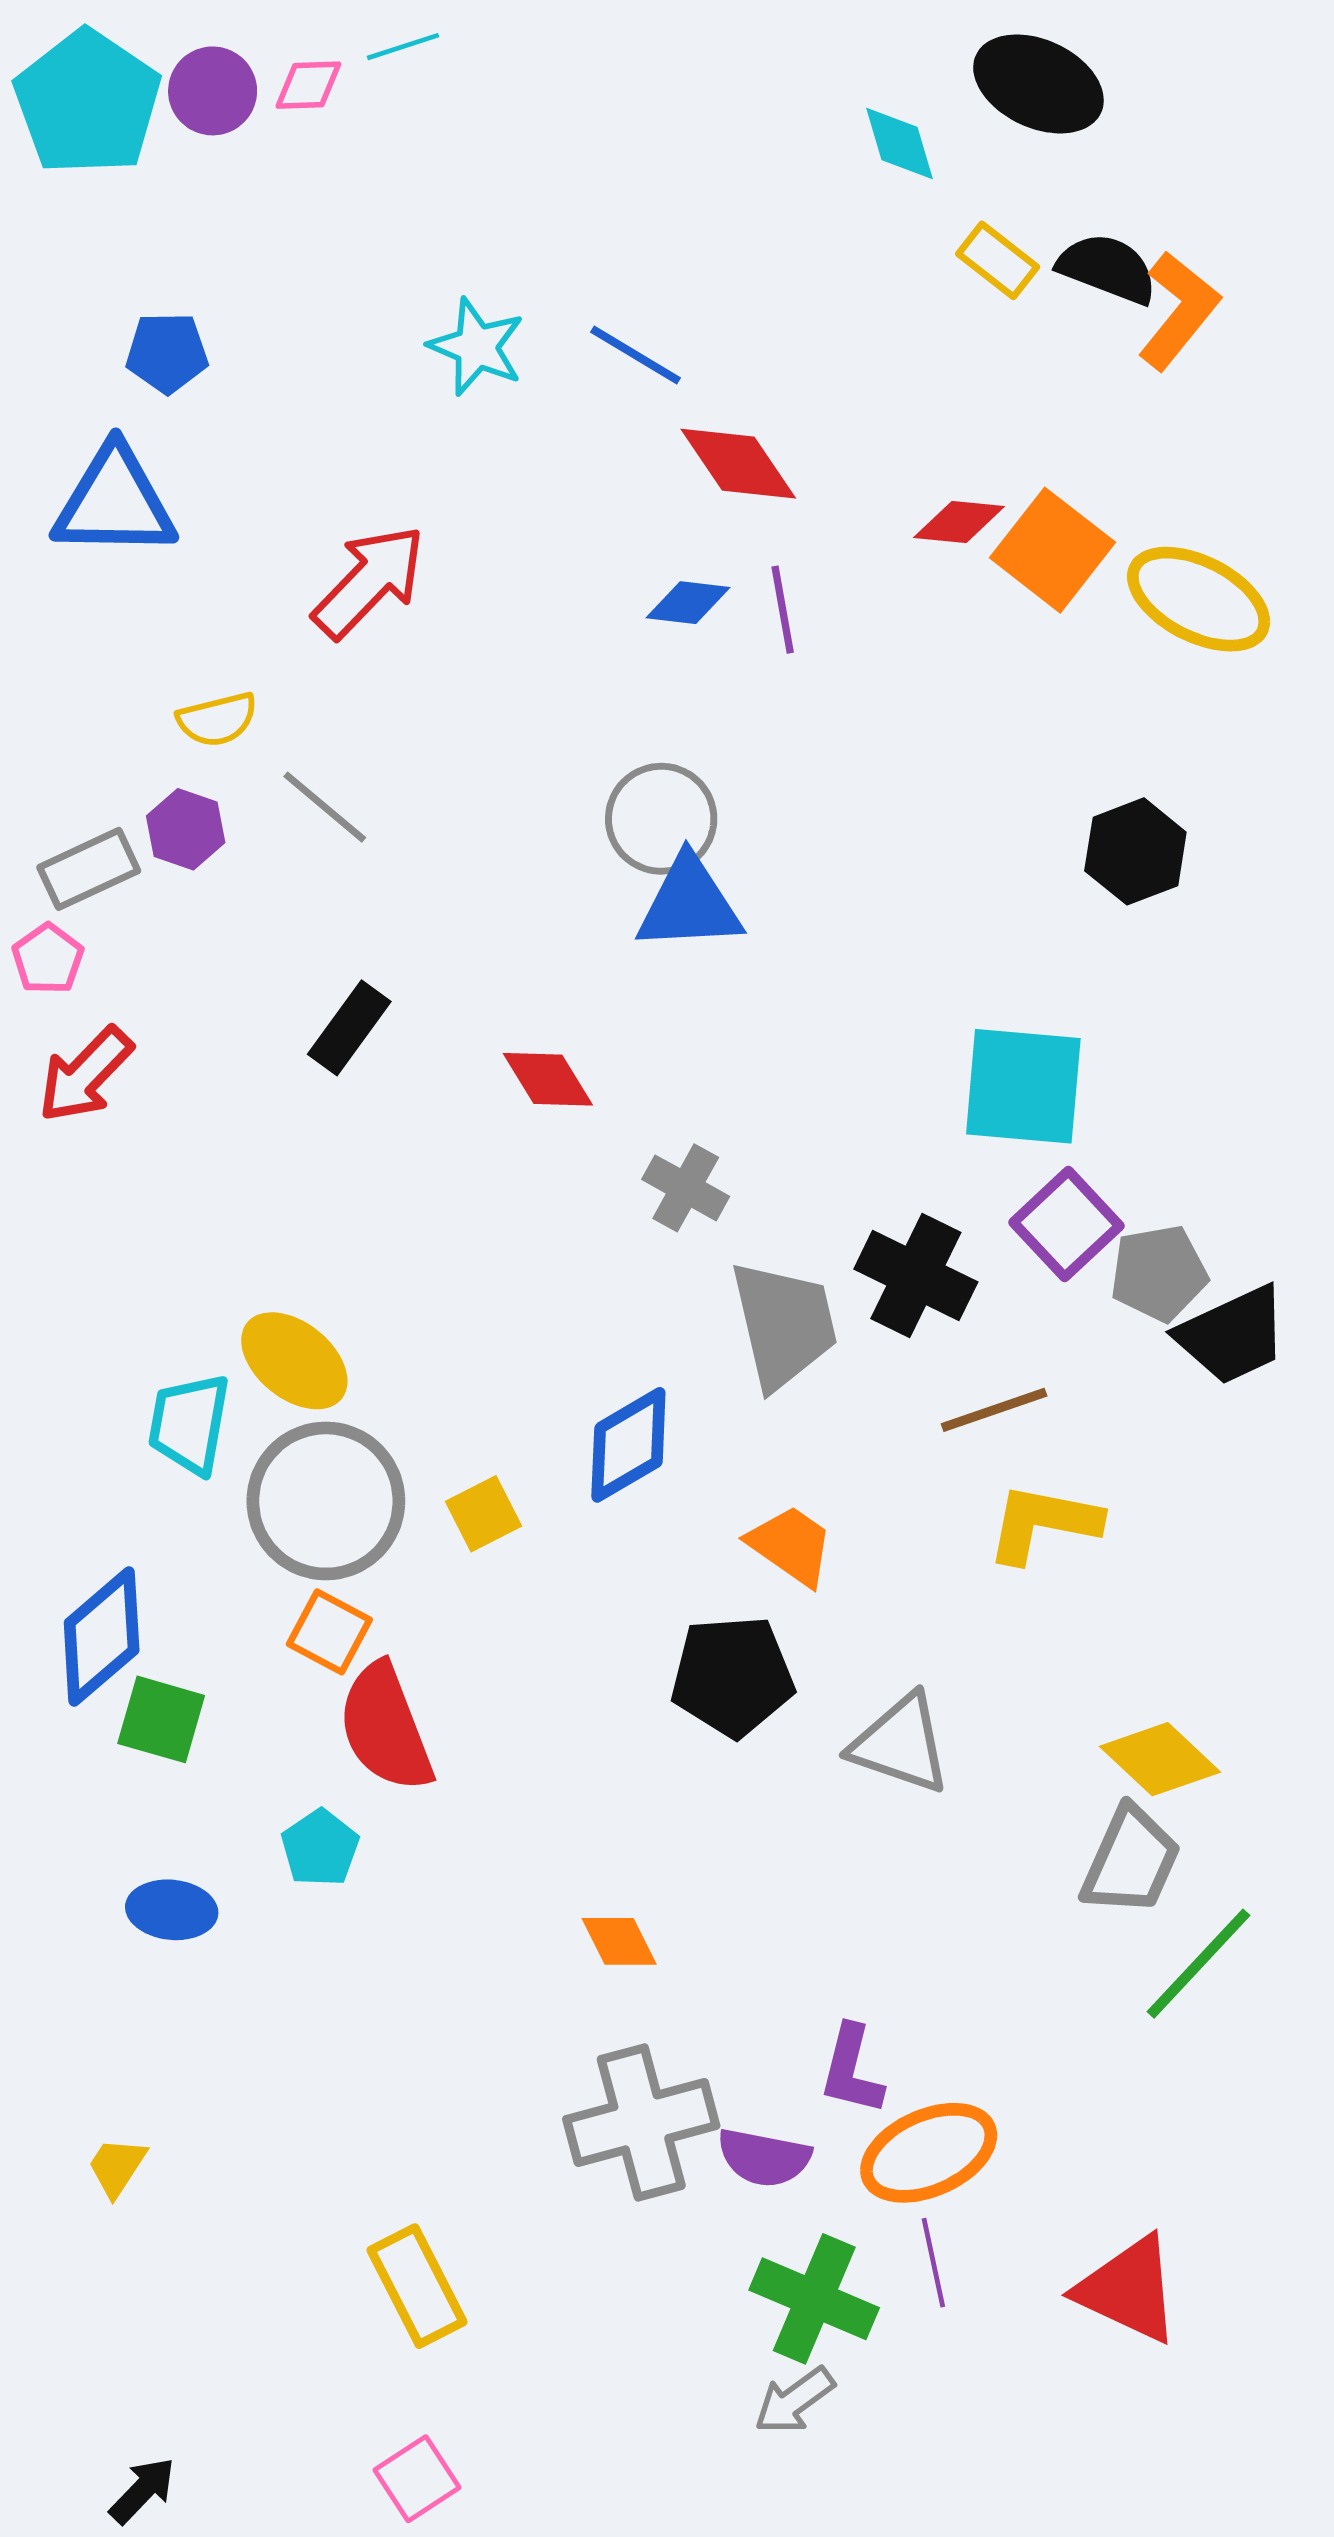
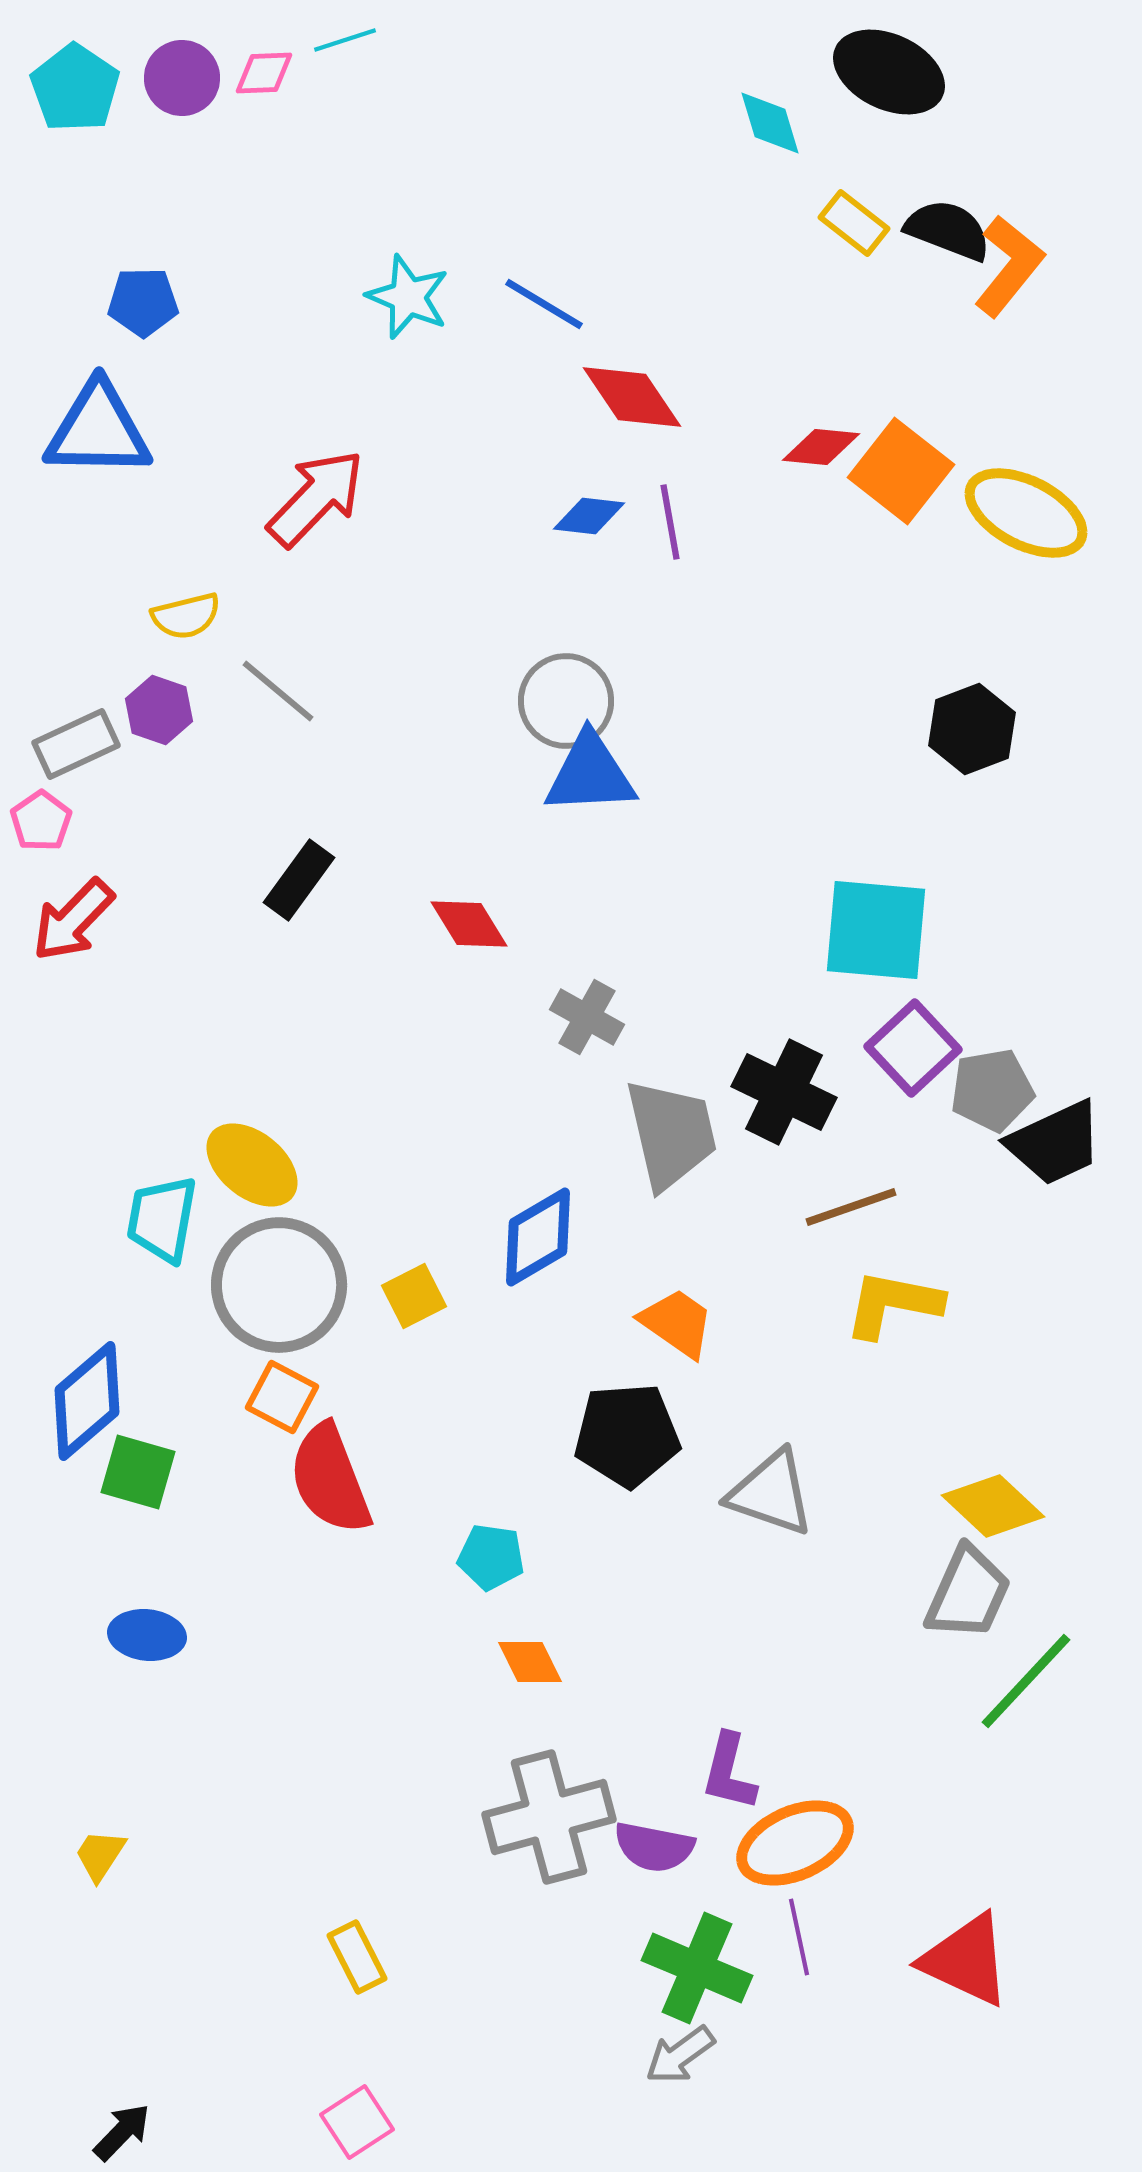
cyan pentagon: (88, 103) -> (75, 88), size x0.7
cyan pentagon: (320, 1848) -> (491, 1557), moved, turned -30
yellow rectangle: (417, 2286) -> (357, 1957), size x0.7

